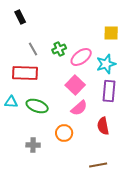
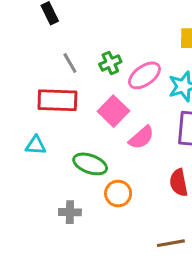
pink square: (75, 85) -> (113, 111), moved
green ellipse: (37, 106) -> (90, 164), moved
pink semicircle: (79, 108) -> (141, 138), moved

